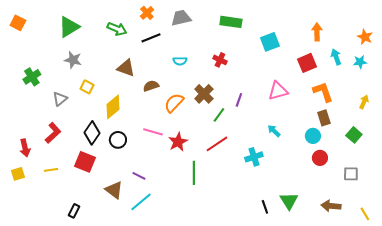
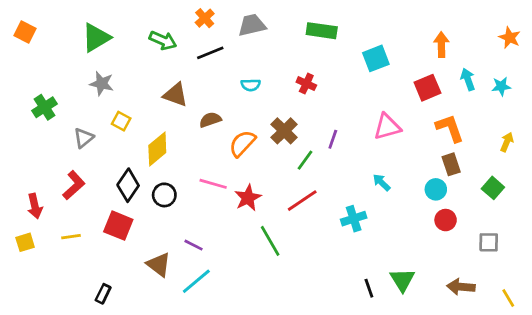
orange star: (365, 37) -> (510, 38), moved
green line: (194, 173) -> (270, 241), turned -30

